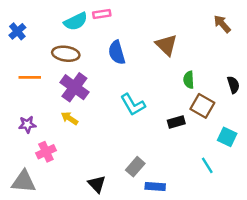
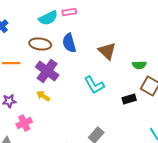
brown triangle: (166, 45) -> (107, 51), moved
blue semicircle: (117, 52) -> (69, 43), moved
green semicircle: (189, 80) -> (139, 65), turned -88

